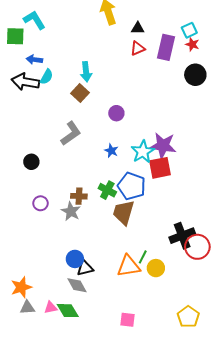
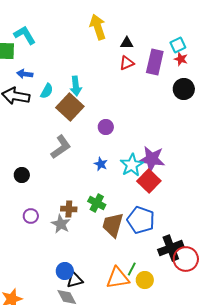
cyan semicircle: (47, 77) -> (47, 91), moved
brown square: (80, 93) -> (70, 107), size x1.5
red square: (160, 168) -> (149, 181), turned -35
blue pentagon: (132, 186) -> (141, 220), moved

